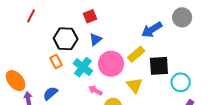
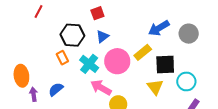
gray circle: (182, 17) -> (189, 34), moved
orange ellipse: (16, 81) -> (21, 76), turned 30
yellow triangle: (135, 85) -> (155, 87), moved
pink arrow: (95, 90) -> (101, 87), size x1.5

